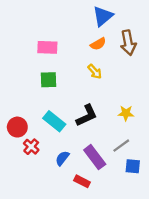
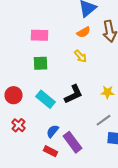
red circle: (17, 127) -> (14, 95), moved
red cross: (31, 147) -> (19, 125), moved
purple rectangle: (95, 157) -> (73, 142), moved
red rectangle: (82, 181) -> (51, 151), moved

